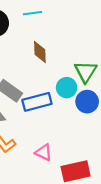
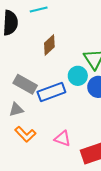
brown diamond: (40, 52) -> (49, 45), turned 55

